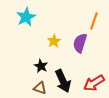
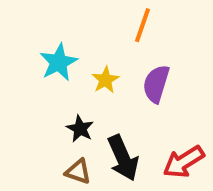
cyan star: (26, 17) -> (59, 62), moved
orange line: (94, 21) -> (142, 25), moved

